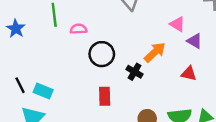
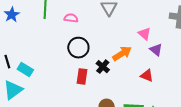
pink semicircle: (79, 29) -> (71, 18), moved
red rectangle: (105, 96) -> (82, 76), moved

